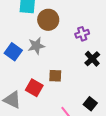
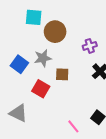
brown square: (55, 76) -> (62, 74), moved
red square: (34, 88) -> (41, 89), moved

